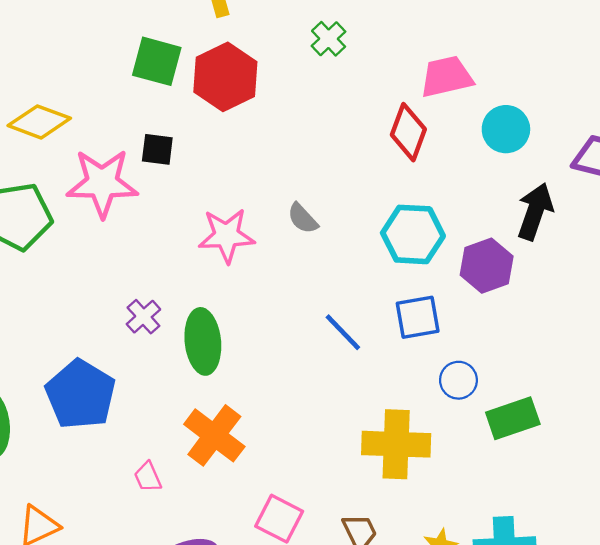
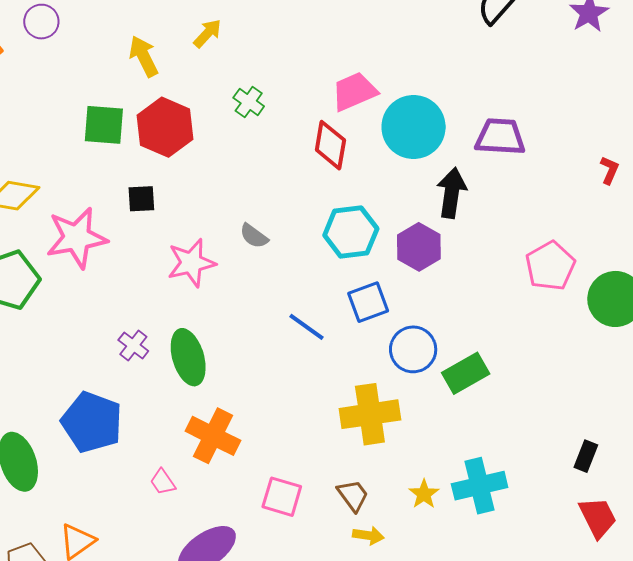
green cross: (329, 39) -> (249, 102), moved
cyan circle: (506, 129) -> (414, 127), size x1.5
black square: (157, 149) -> (141, 199), moved
blue circle: (458, 380) -> (413, 349), size x1.4

